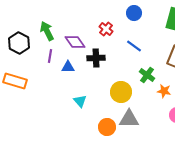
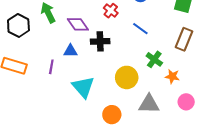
purple line: (50, 56) -> (51, 67), moved
cyan triangle: (80, 101) -> (83, 87), size x1.6
gray triangle: (129, 119) -> (149, 104), moved

